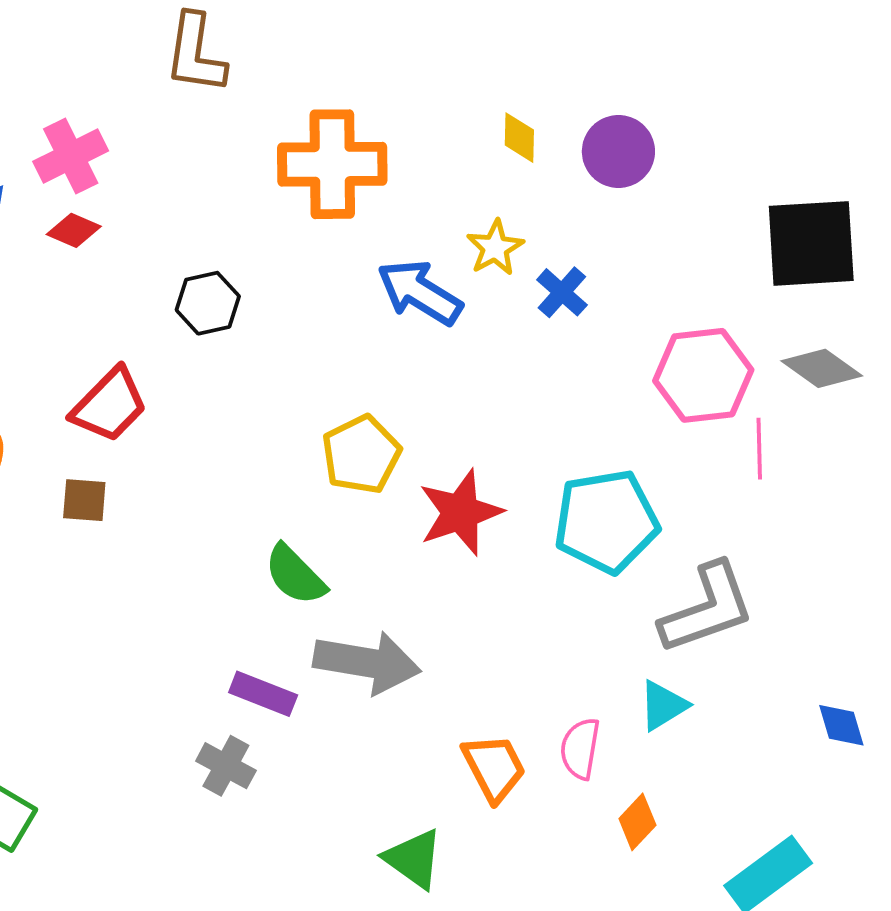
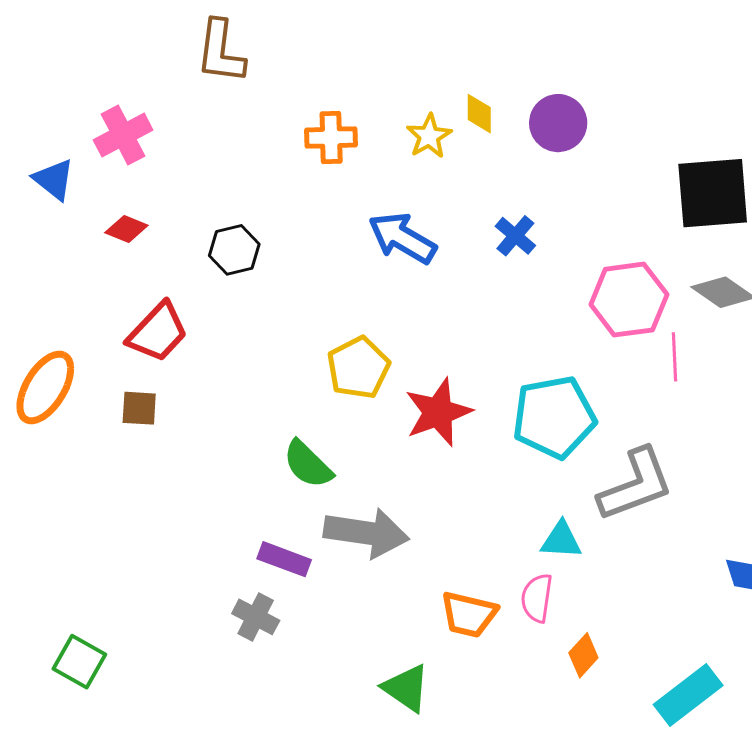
orange cross: (332, 164) -> (331, 137), size x0.6
red diamond: (74, 230) -> (126, 229), moved
yellow star: (495, 248) -> (429, 136), moved
cyan triangle: (663, 705) -> (561, 540), moved, turned 36
orange trapezoid: (494, 768) -> (469, 614), turned 132

